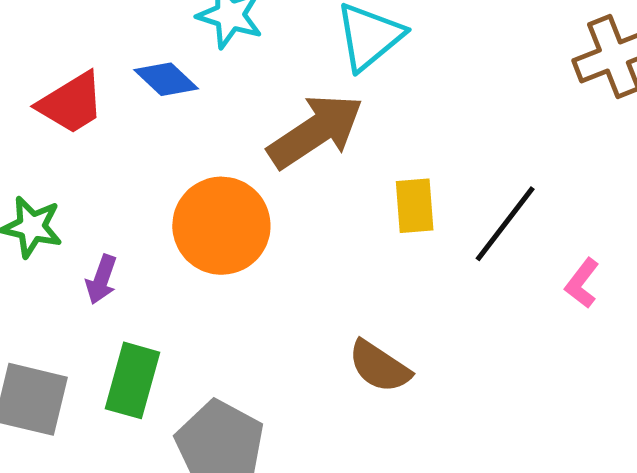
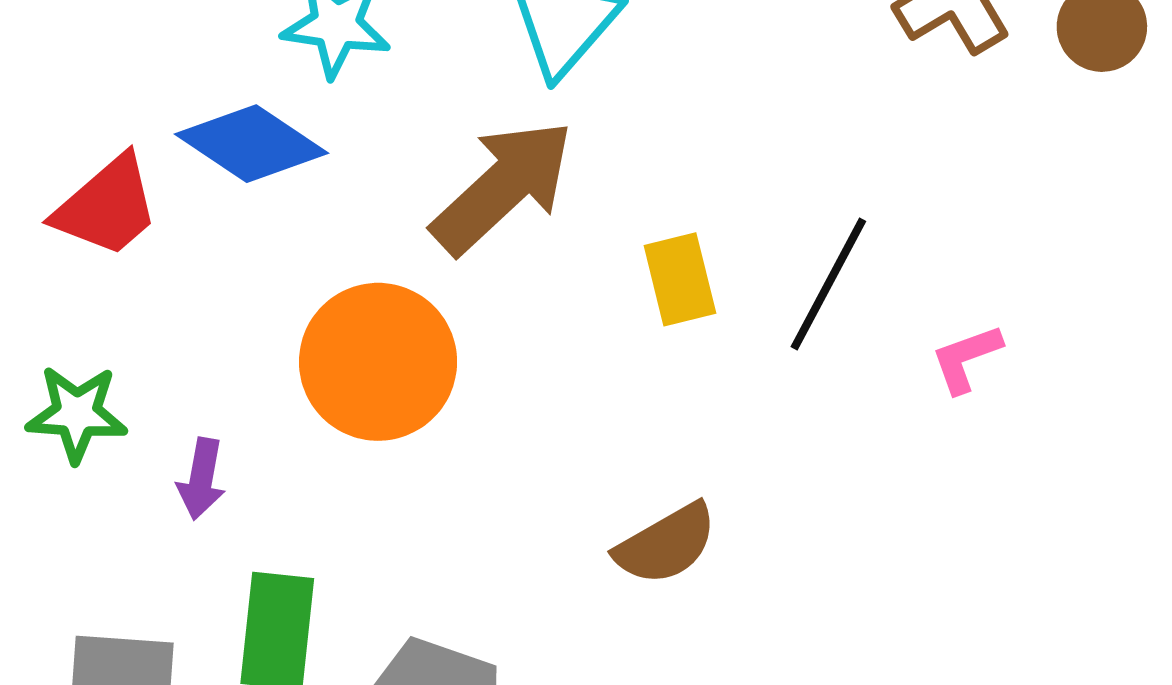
blue diamond: (166, 79) -> (251, 144), size x1.4
pink L-shape: (582, 283) -> (966, 358), turned 42
brown semicircle: (379, 367) -> (666, 544), turned -54

